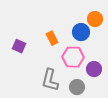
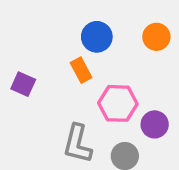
blue circle: (81, 32) -> (97, 37), moved

